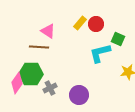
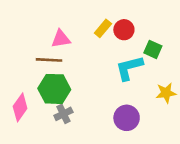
pink triangle: (48, 31) -> (61, 39), turned -42
green hexagon: (31, 74) -> (54, 89), moved
purple circle: (79, 95) -> (127, 118), moved

